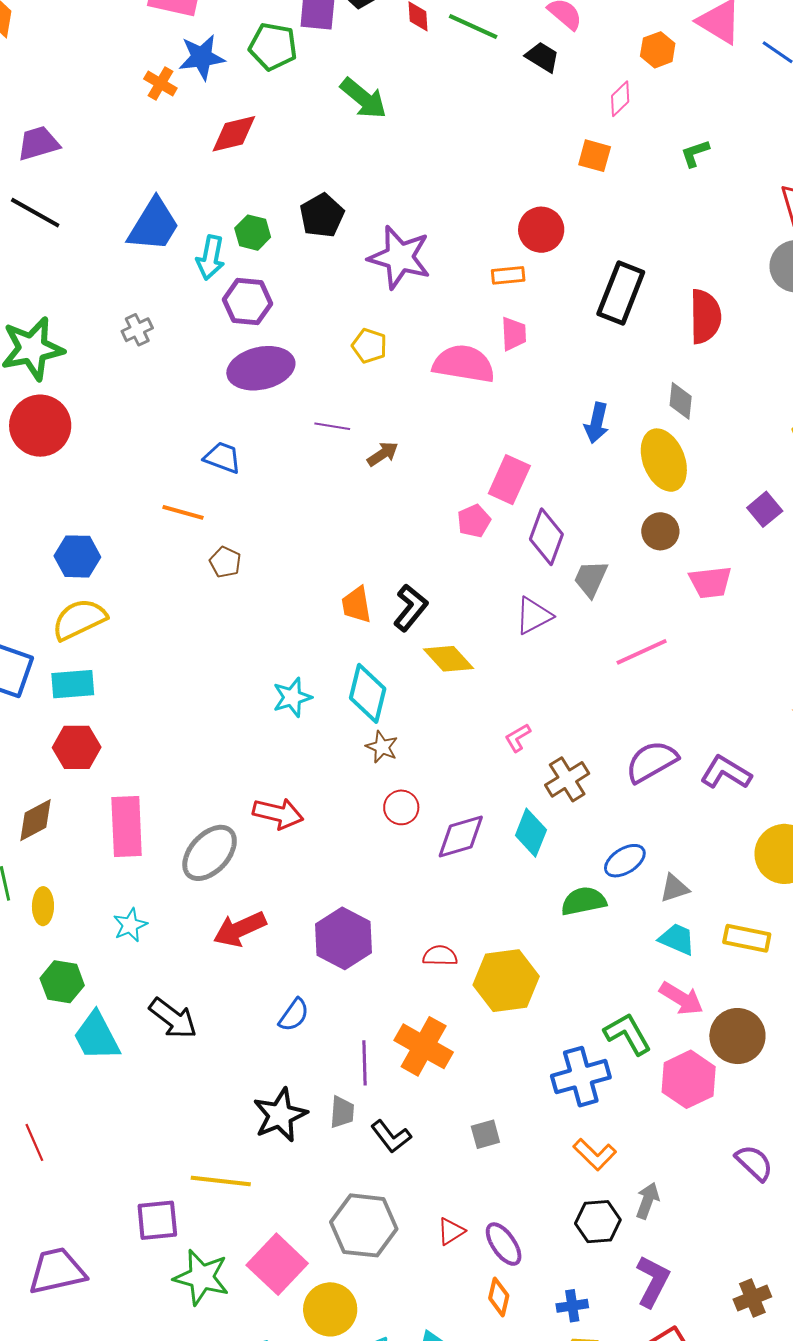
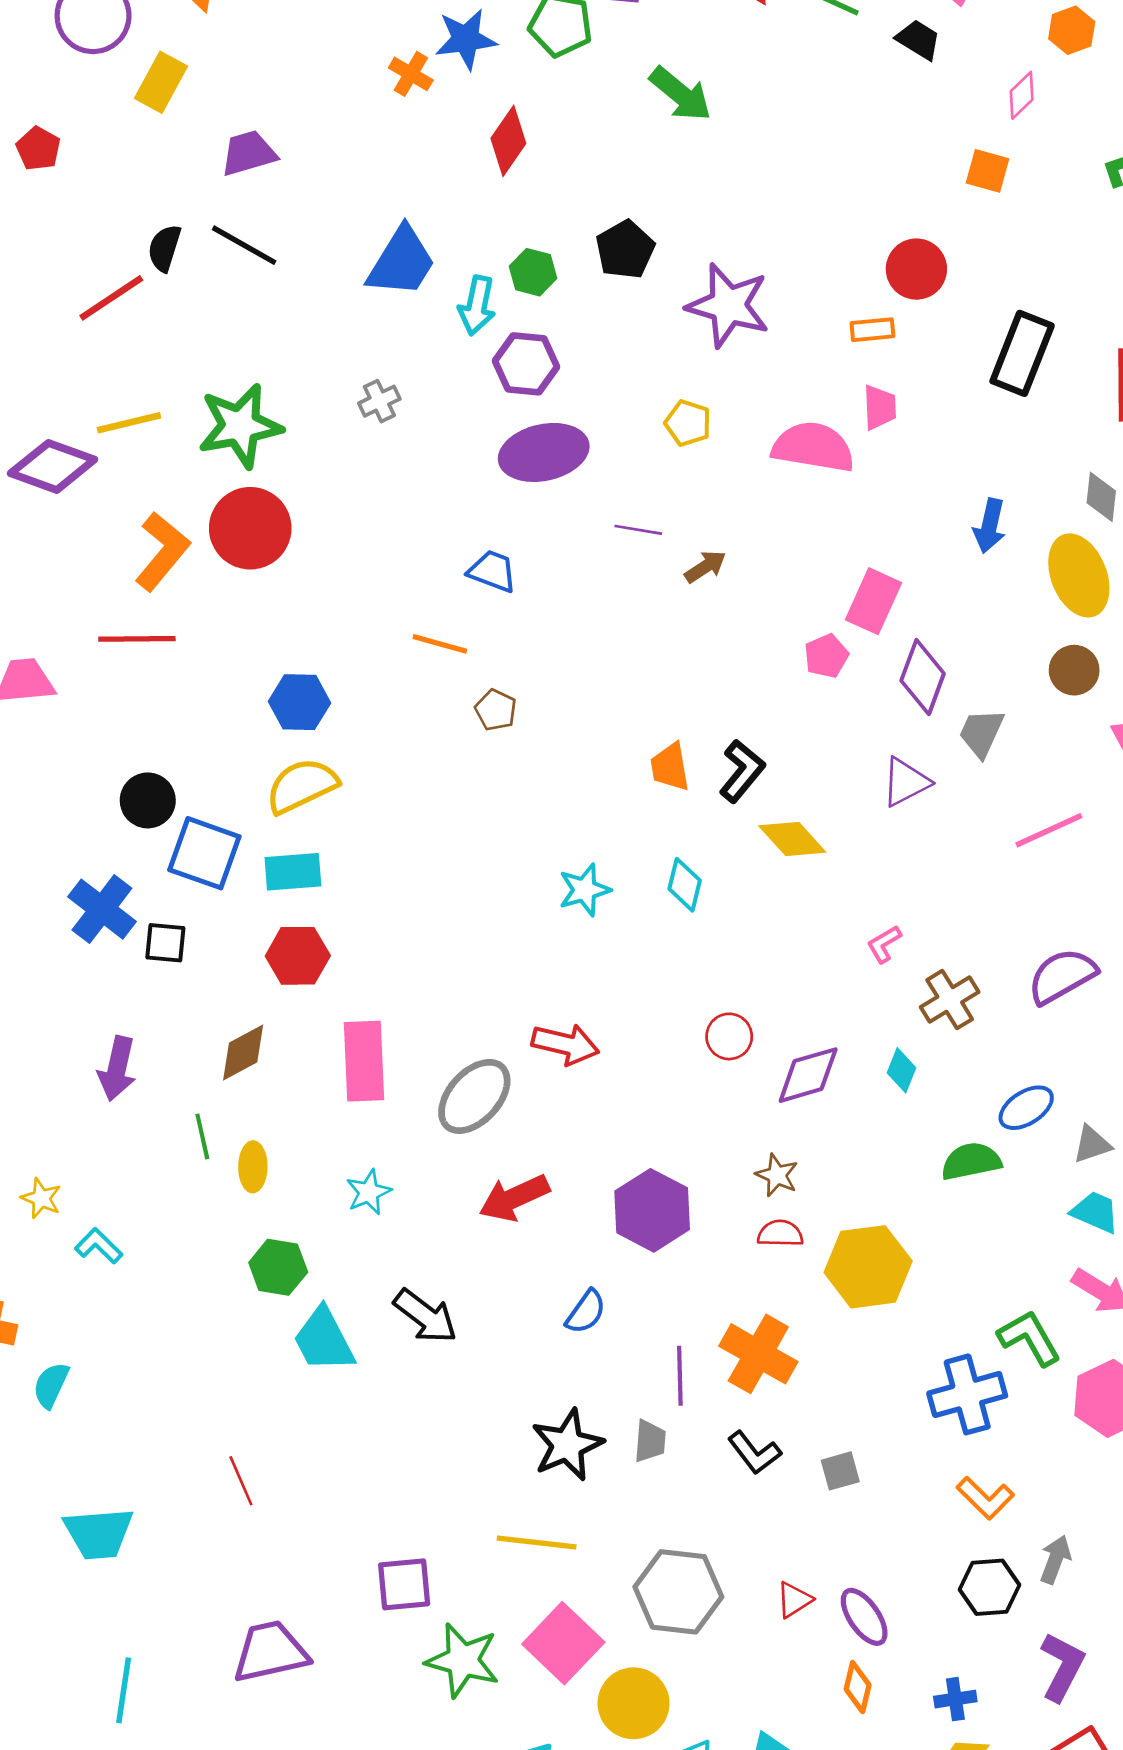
red diamond: (234, 134) -> (508, 141), turned -42
cyan diamond: (368, 693) -> (685, 885), size x0.7
brown star: (382, 747) -> (777, 1175), moved
cyan diamond: (531, 833) -> (901, 1070), size x0.7
black L-shape: (391, 1136) -> (754, 1453), moved
yellow line: (221, 1181) -> (537, 1542), moved

